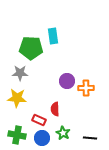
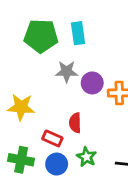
cyan rectangle: (53, 36) -> (78, 33), moved
gray star: (20, 73) -> (67, 72), moved

